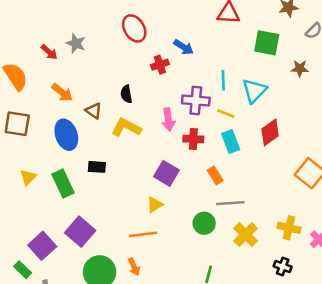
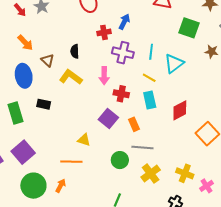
blue arrow: (184, 47) -> (124, 22), turned -105
purple cross: (196, 100) -> (123, 53), moved
red diamond: (270, 132) -> (180, 110), moved
purple square: (166, 173) -> (108, 118), moved
yellow triangle: (155, 205) -> (84, 140), turned 40
orange arrow: (134, 267) -> (61, 186), turned -136

